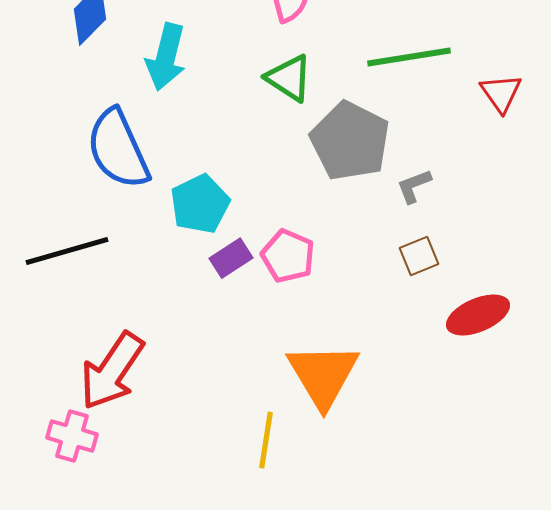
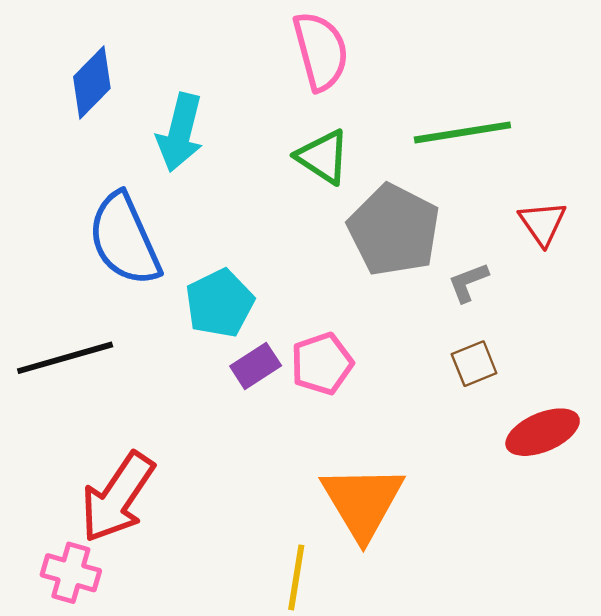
red triangle: (501, 93) -> (543, 223), moved
pink pentagon: (288, 256) -> (322, 364), turned 30

